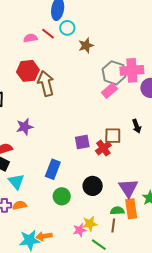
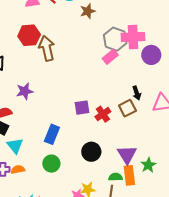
brown square: (113, 136) -> (127, 108), moved, turned -30
green circle: (62, 196) -> (51, 164), moved

